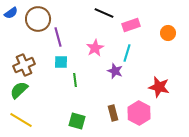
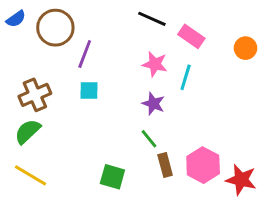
pink rectangle: (131, 25) -> (191, 36), turned 54
purple line: (58, 37) -> (85, 54), turned 36
pink star: (95, 48) -> (155, 64), moved, turned -30
purple star: (115, 71) -> (153, 104), moved
green line: (75, 80) -> (149, 139), moved, turned -32
red star: (159, 87) -> (241, 180), moved

